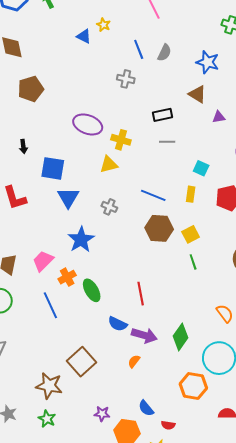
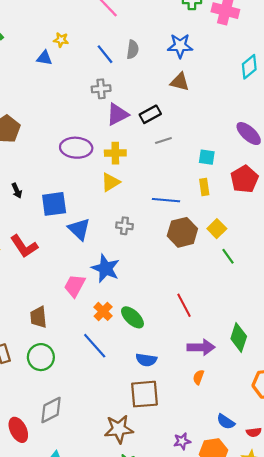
purple triangle: (219, 117) -> (117, 114), moved, size x1.6
pink trapezoid: (43, 261) -> (75, 286), moved
blue semicircle: (118, 324) -> (146, 360), moved
brown square: (81, 362) -> (144, 394), turned -36

